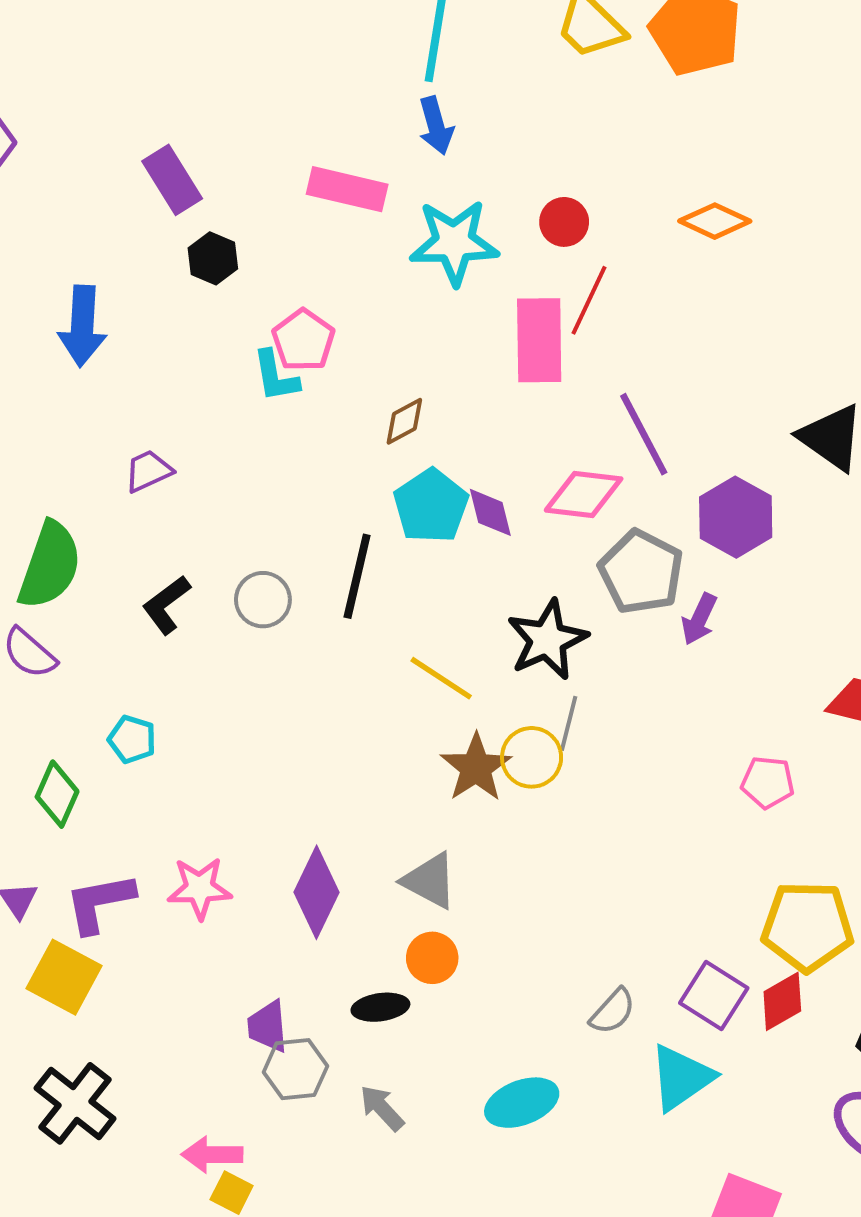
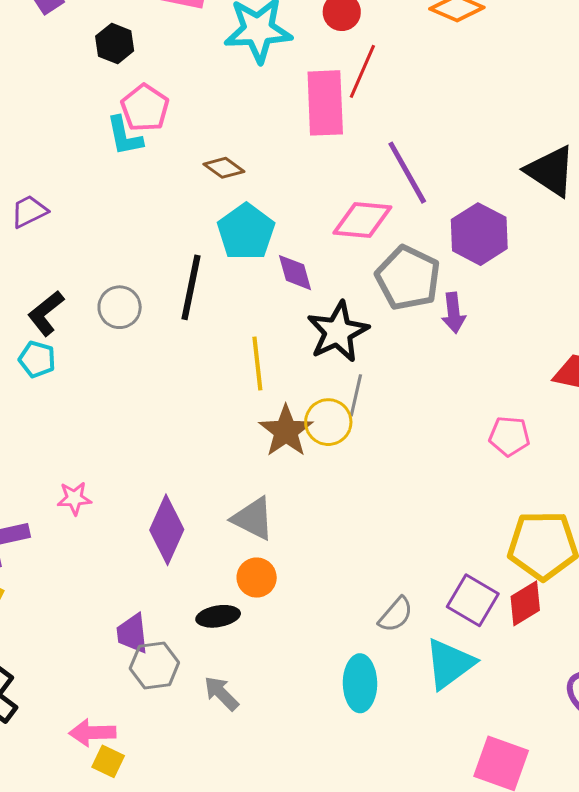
black hexagon: (213, 258) -> (115, 43), moved
brown diamond: (404, 421) -> (224, 168), turned 66
purple diamond: (490, 512) -> (295, 273), moved
purple arrow: (699, 619) -> (454, 313), turned -30
yellow line: (441, 678) -> (257, 363), turned 52
cyan pentagon: (132, 739) -> (37, 359), moved
pink star: (200, 888) -> (74, 498), moved, size x0.7
cyan ellipse: (522, 1103) -> (360, 683), moved, turned -68

